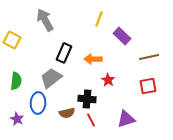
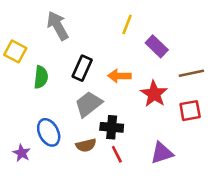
gray trapezoid: (51, 78) -> (89, 104), moved
red star: (108, 80) -> (154, 94), moved, size x1.5
green semicircle: (16, 81) -> (41, 77), moved
blue ellipse: (38, 103) -> (49, 132), turned -30

